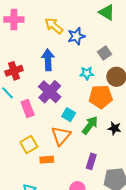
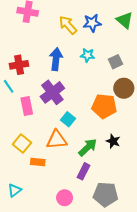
blue star: (76, 36) -> (92, 23), moved
cyan star: (87, 73) -> (88, 55), moved
green arrow: (90, 125) -> (88, 147), moved
orange triangle: (61, 136) -> (57, 140), turned 35
yellow square: (29, 145) -> (22, 143), turned -30

